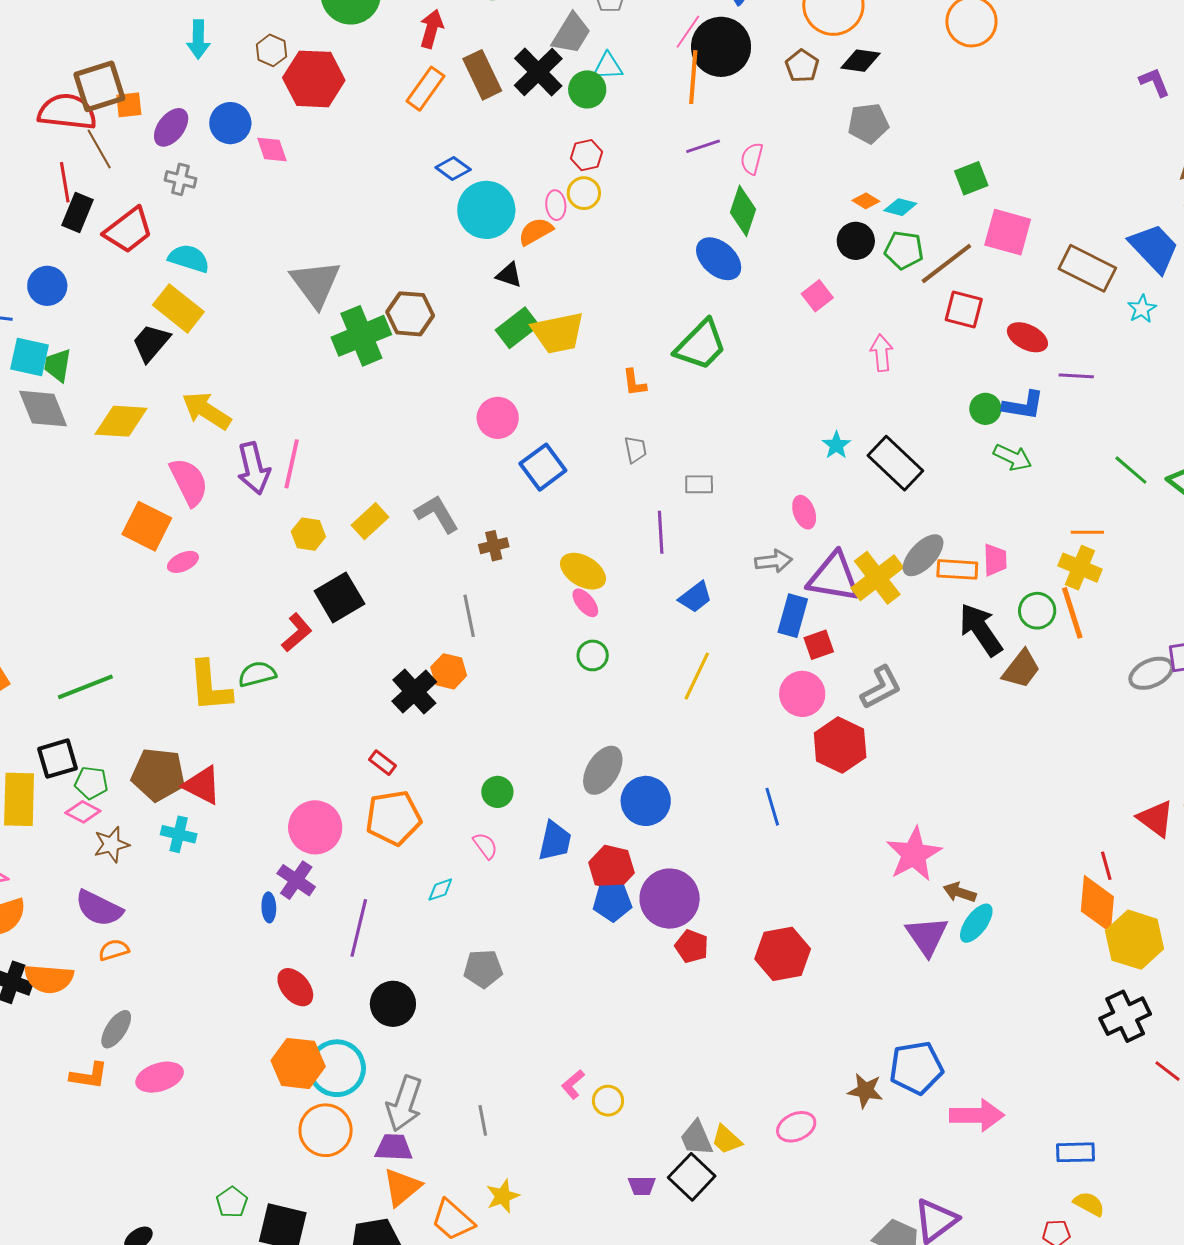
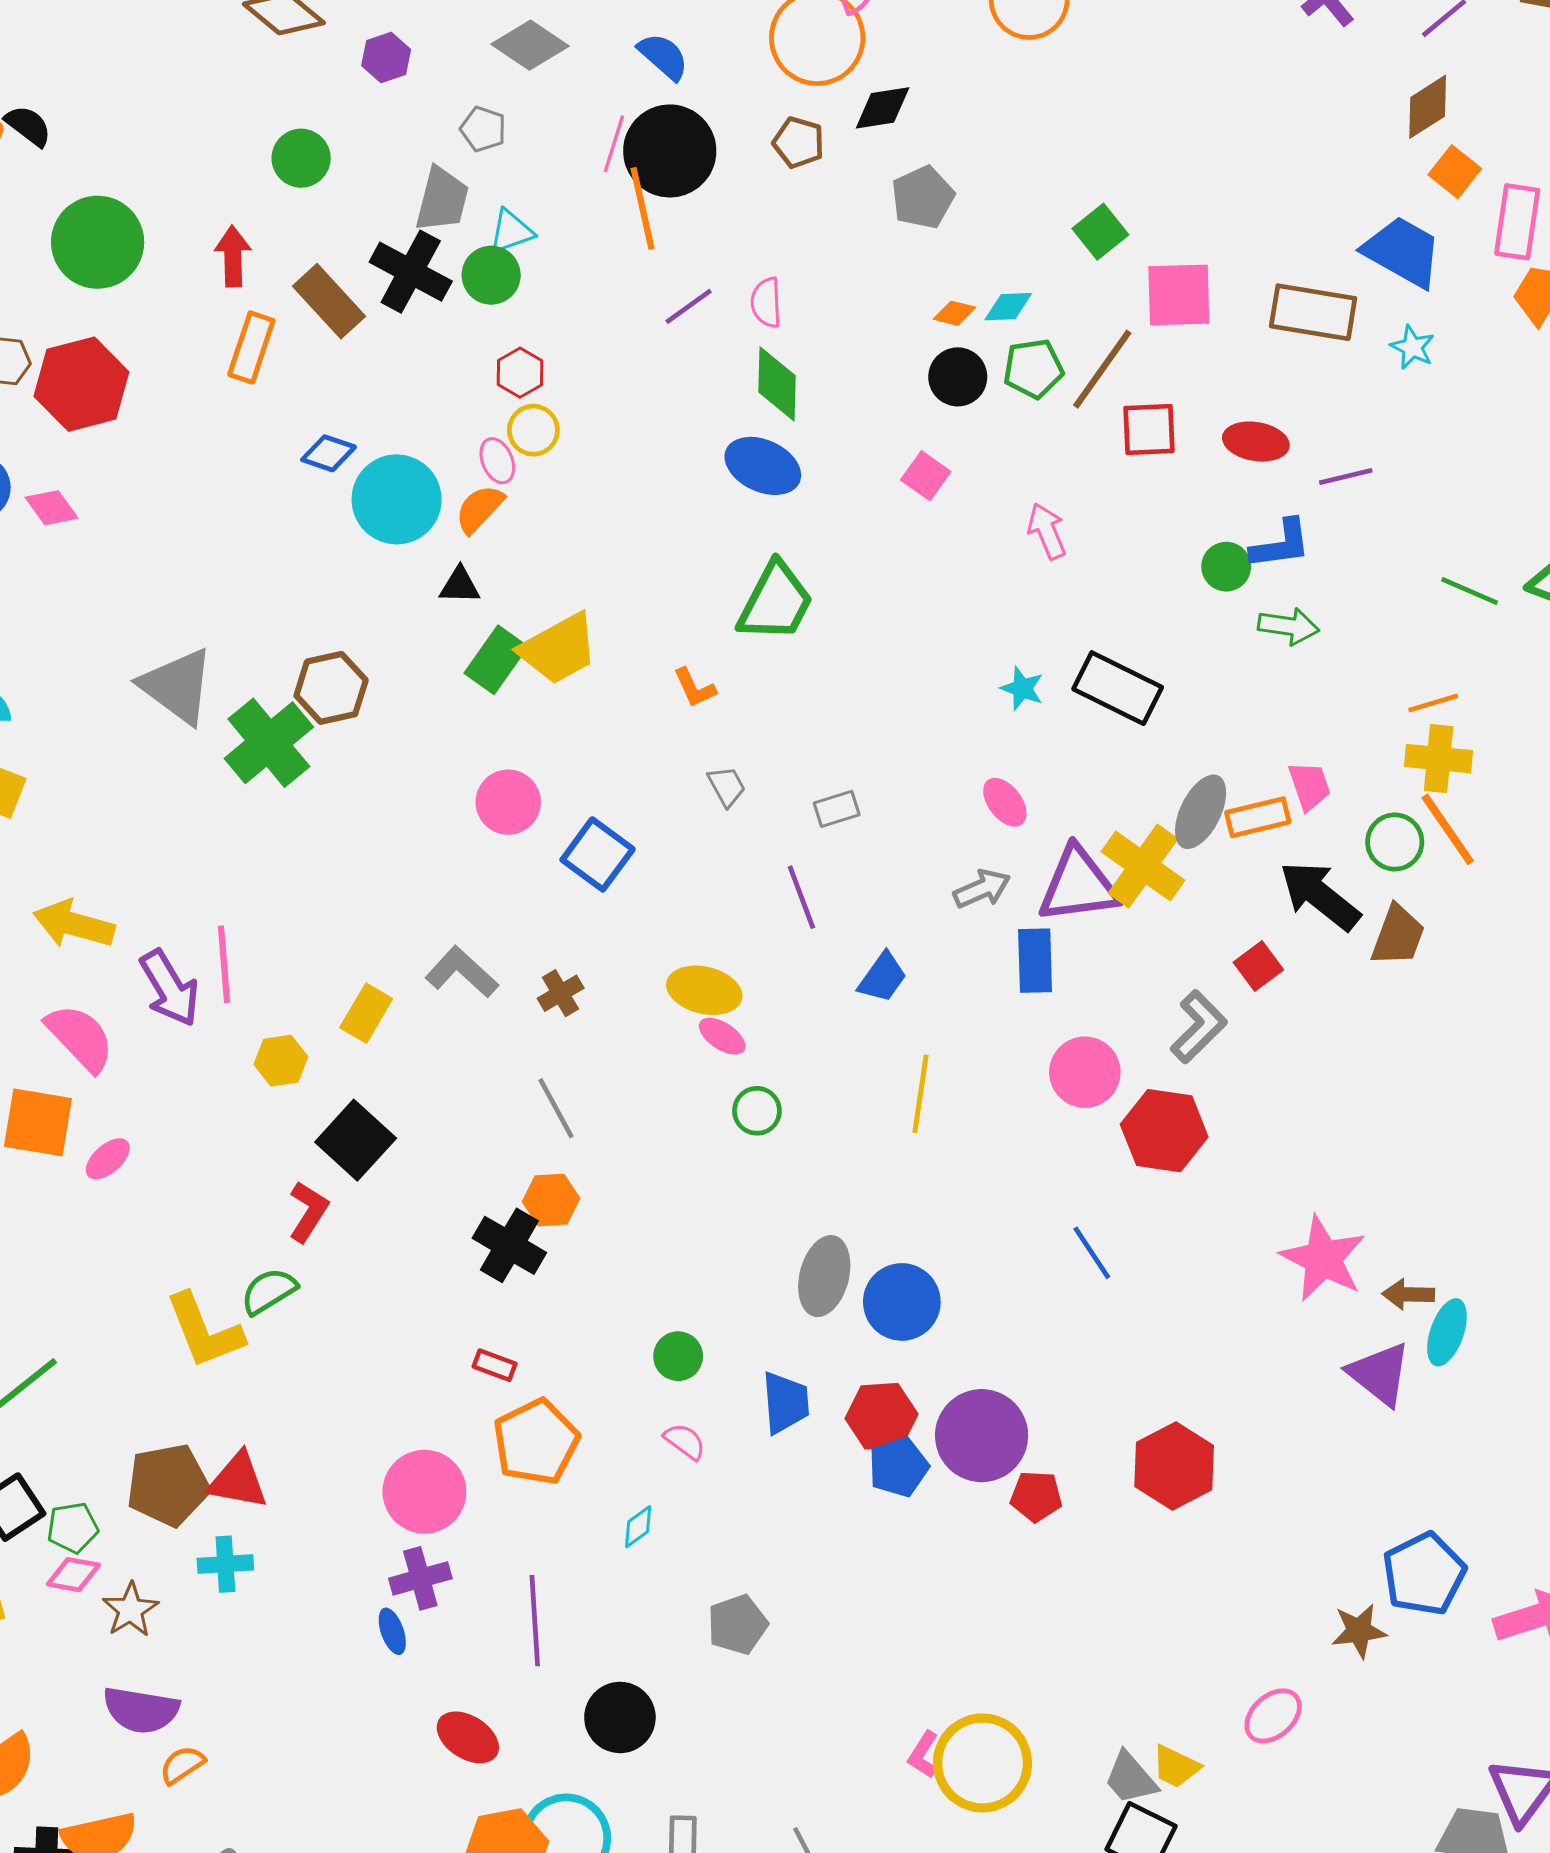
red square: (819, 645) -> (1258, 966), moved
purple cross: (296, 880) -> (420, 1578), turned -33
yellow circle: (608, 1101) -> (982, 1763), size x2.0

